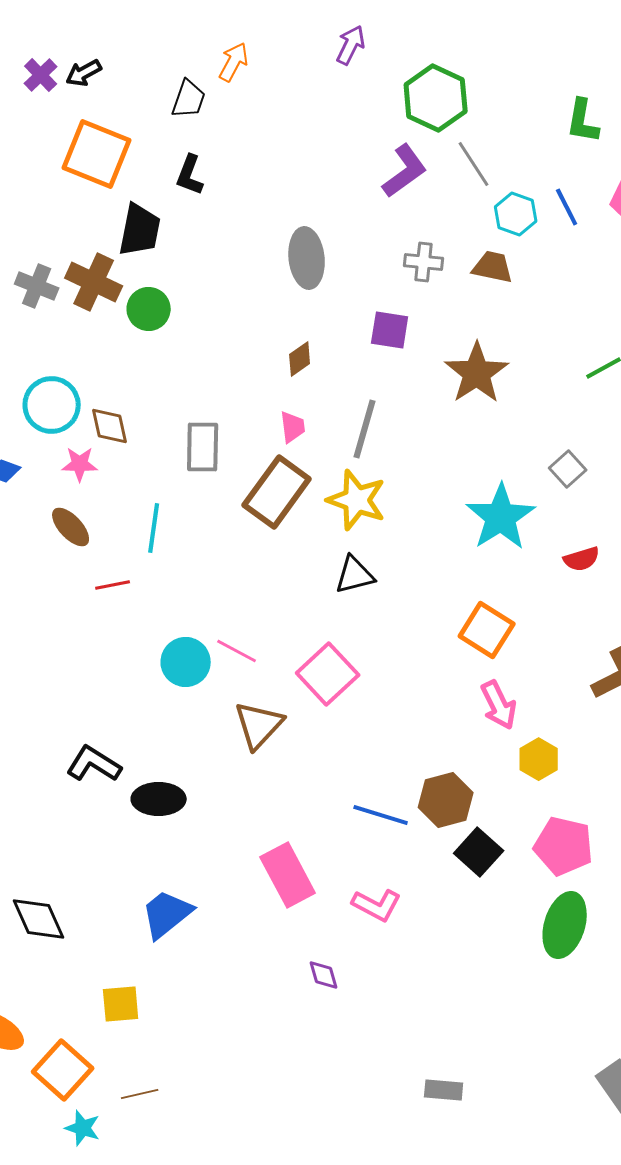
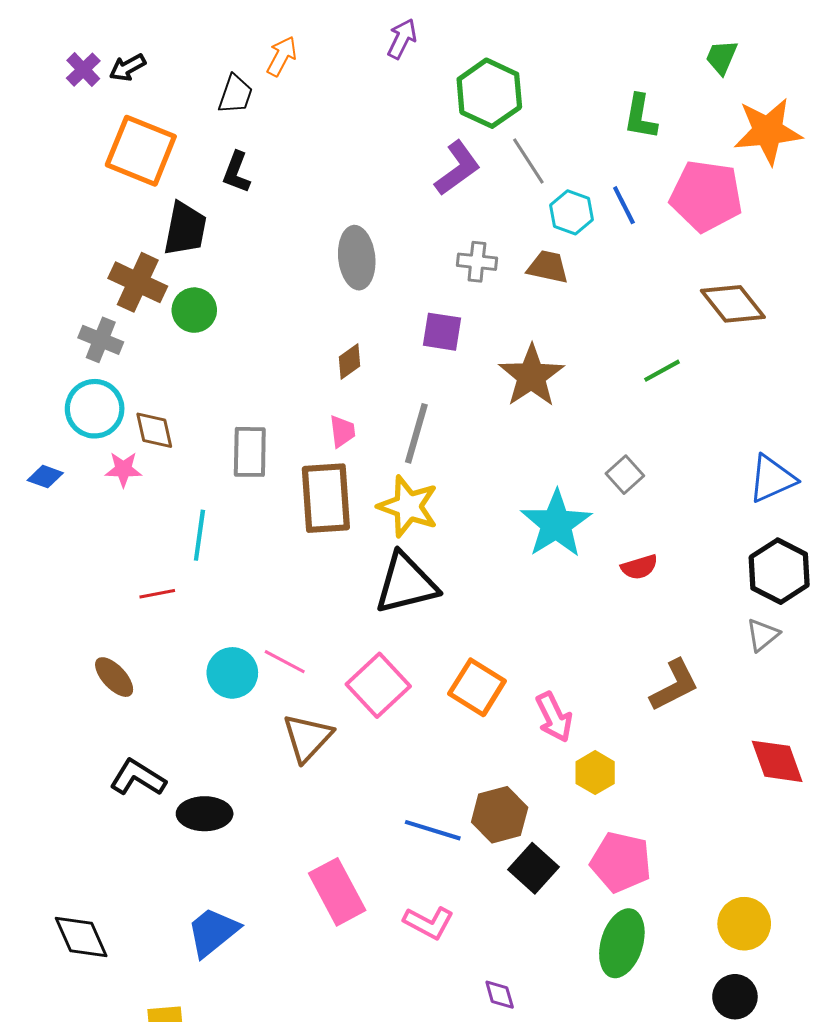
gray cross: (37, 286) -> (101, 340), moved
brown rectangle: (277, 492) -> (326, 498), turned -40
brown ellipse: (71, 527) -> (114, 677), moved
black triangle: (355, 575) -> (406, 583), size x1.6
orange square: (487, 630) -> (477, 687), moved
purple diamond: (324, 975) -> (500, 995), moved

